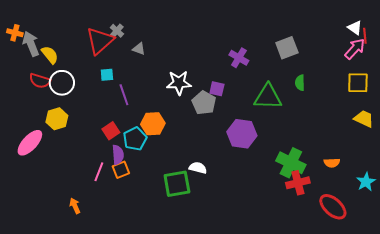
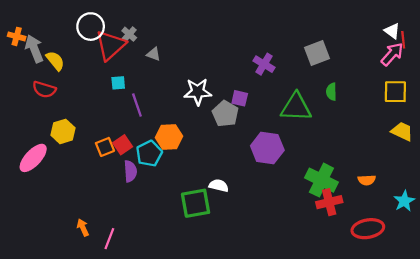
white circle: (62, 83) -> (91, 27), moved
orange square: (121, 170) -> (105, 147), moved
pink line: (99, 172) -> (109, 239), moved
red ellipse: (333, 207) -> (368, 229), turned -52

